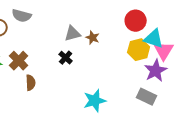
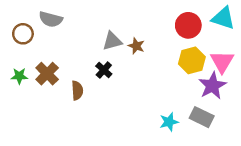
cyan triangle: (154, 39) -> (223, 18), moved
brown semicircle: (31, 83) -> (77, 91), moved
cyan star: (95, 101) -> (169, 122), moved, size x0.7

